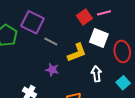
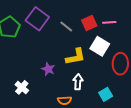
gray line: (51, 42) -> (66, 26), moved
white arrow: (96, 74) -> (78, 82), moved
cyan square: (123, 83) -> (106, 94), moved

